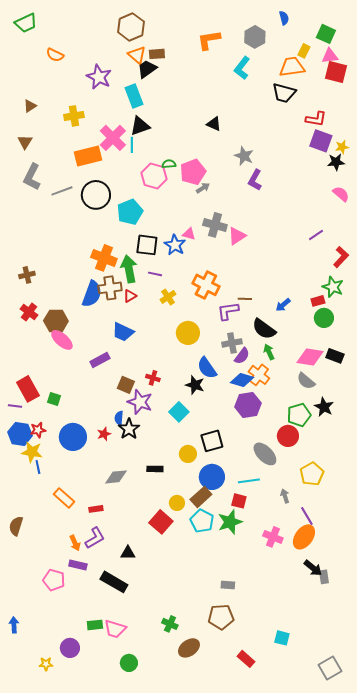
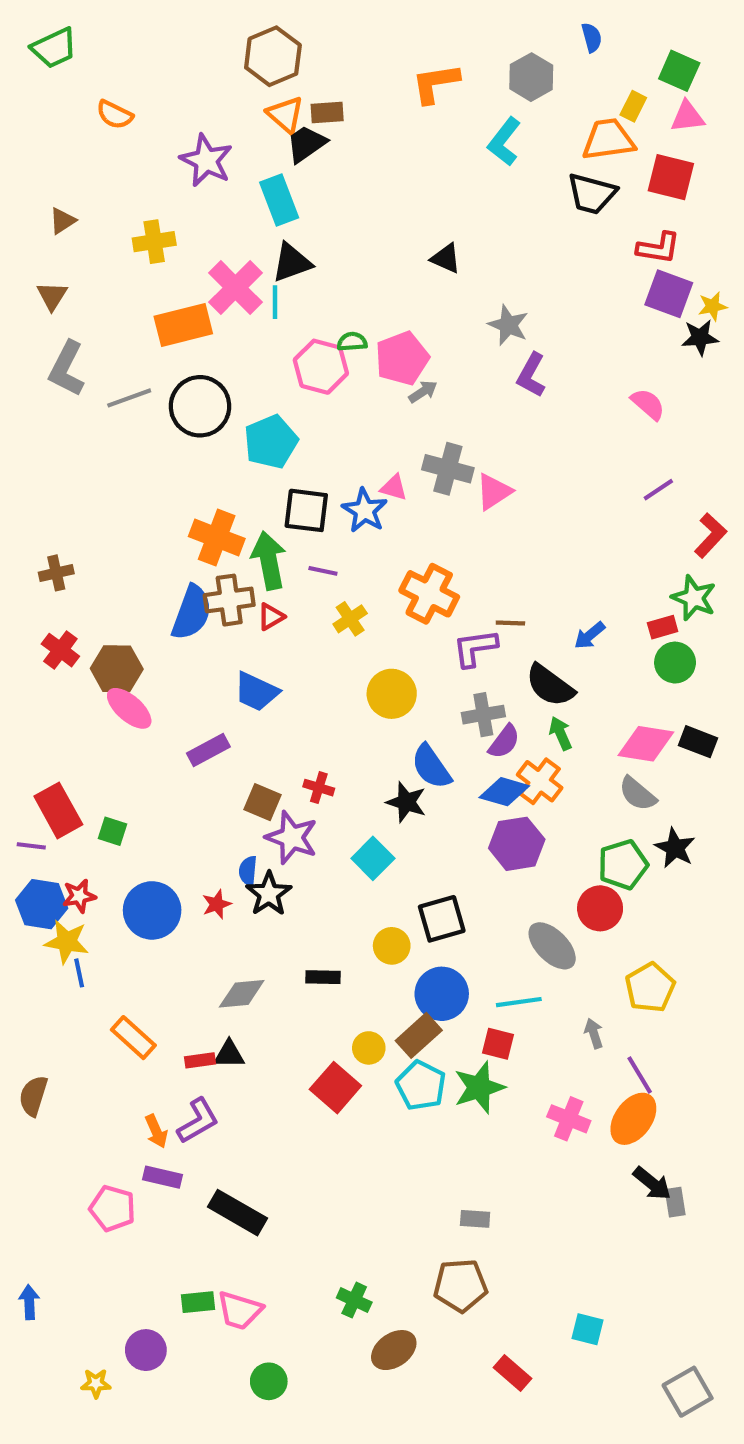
red square: (336, 72) -> (671, 177), moved
pink semicircle: (341, 194) -> (648, 404), moved
black triangle: (128, 553) -> (229, 1054), moved

